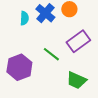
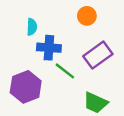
blue cross: (45, 13) -> (49, 48), moved, turned -36

